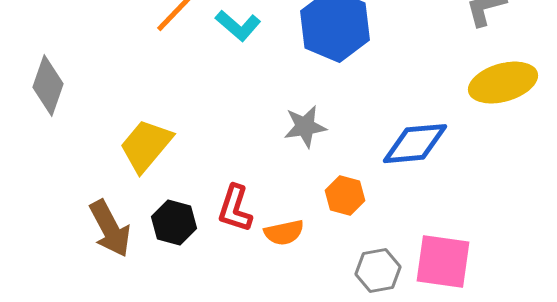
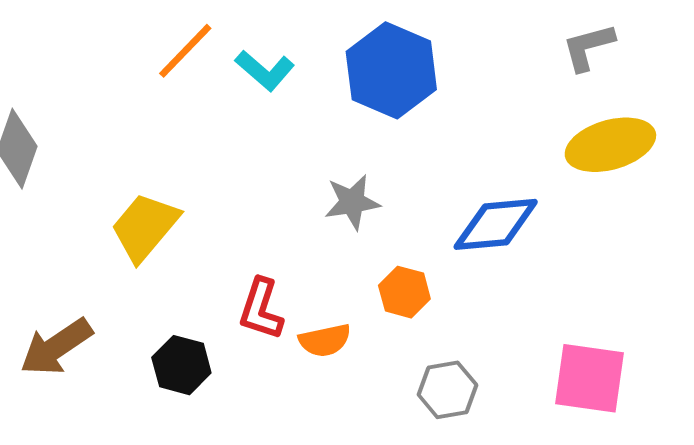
black hexagon: (174, 223) -> (181, 365), moved
brown arrow: (110, 229) -> (56, 347), moved, turned 84
pink square: (443, 262) -> (590, 378), moved

